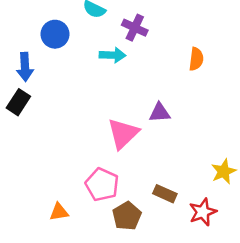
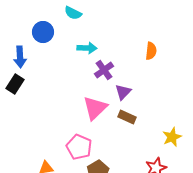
purple cross: (135, 28) -> (104, 70), moved, turned 30
purple triangle: (160, 113) -> (123, 92), turned -42
brown rectangle: (165, 194) -> (127, 117), moved

